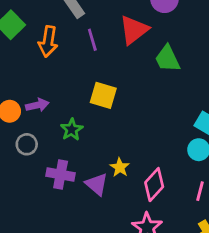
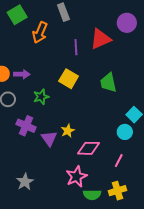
purple line: (92, 40) -> (76, 47), moved
green trapezoid: (167, 59) -> (108, 83), moved
pink diamond: (154, 185) -> (89, 148), turned 35

